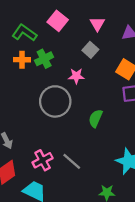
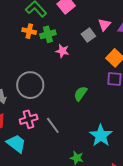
pink triangle: (97, 24) -> (104, 25), moved
pink star: (76, 76) -> (62, 51), moved
gray circle: (55, 101) -> (30, 85), moved

